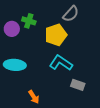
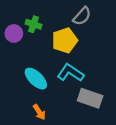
cyan ellipse: (15, 65) -> (36, 79), moved, turned 40
gray rectangle: (78, 85) -> (90, 98), size x1.5

